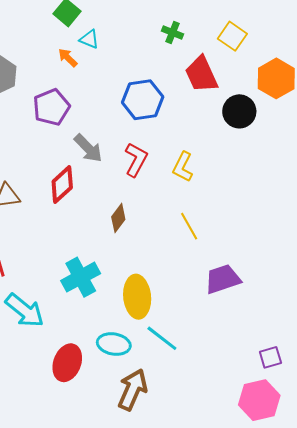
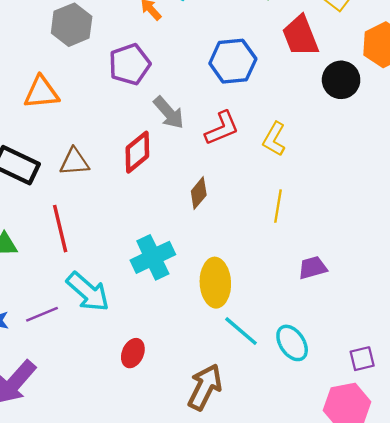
red L-shape: (136, 160) -> (222, 128), turned 36
yellow line: (189, 226) -> (278, 206), turned 36
purple trapezoid: (223, 279) -> (313, 268), size x0.7
cyan ellipse: (114, 344) -> (292, 343), moved, turned 44
red ellipse: (67, 363) -> (133, 353), size x0.7

